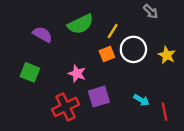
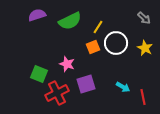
gray arrow: (151, 11) -> (144, 18), moved
purple semicircle: (43, 34) -> (37, 15), moved, turned -48
green square: (30, 72) -> (39, 74), moved

